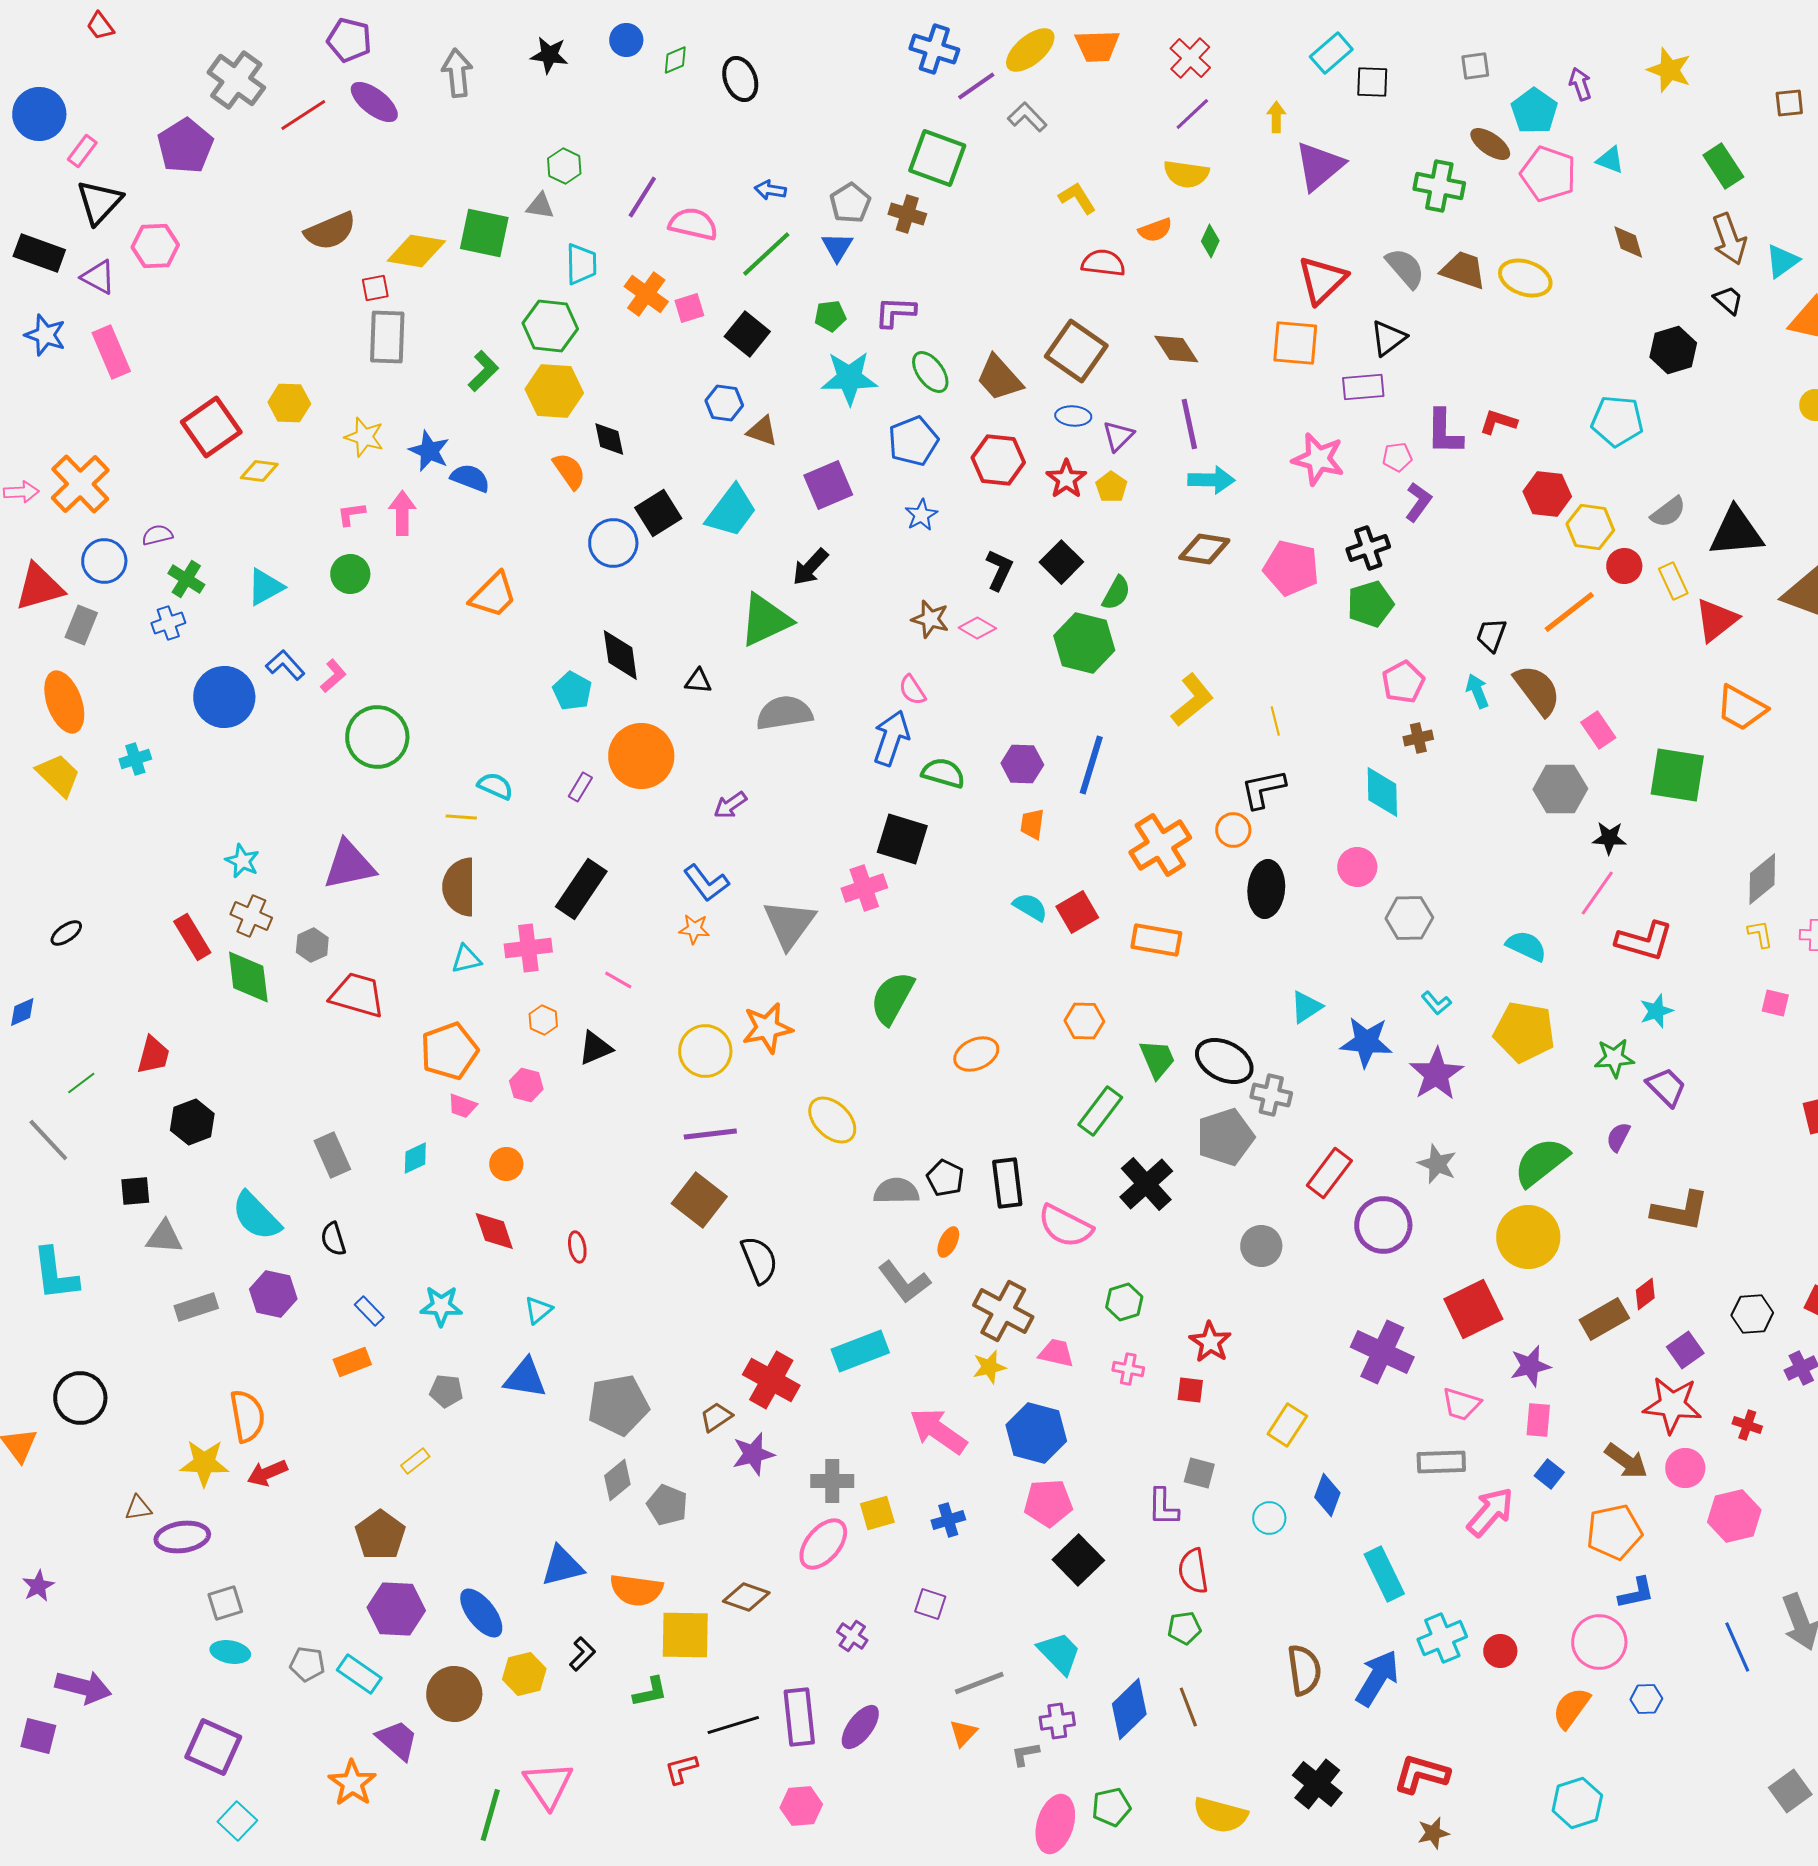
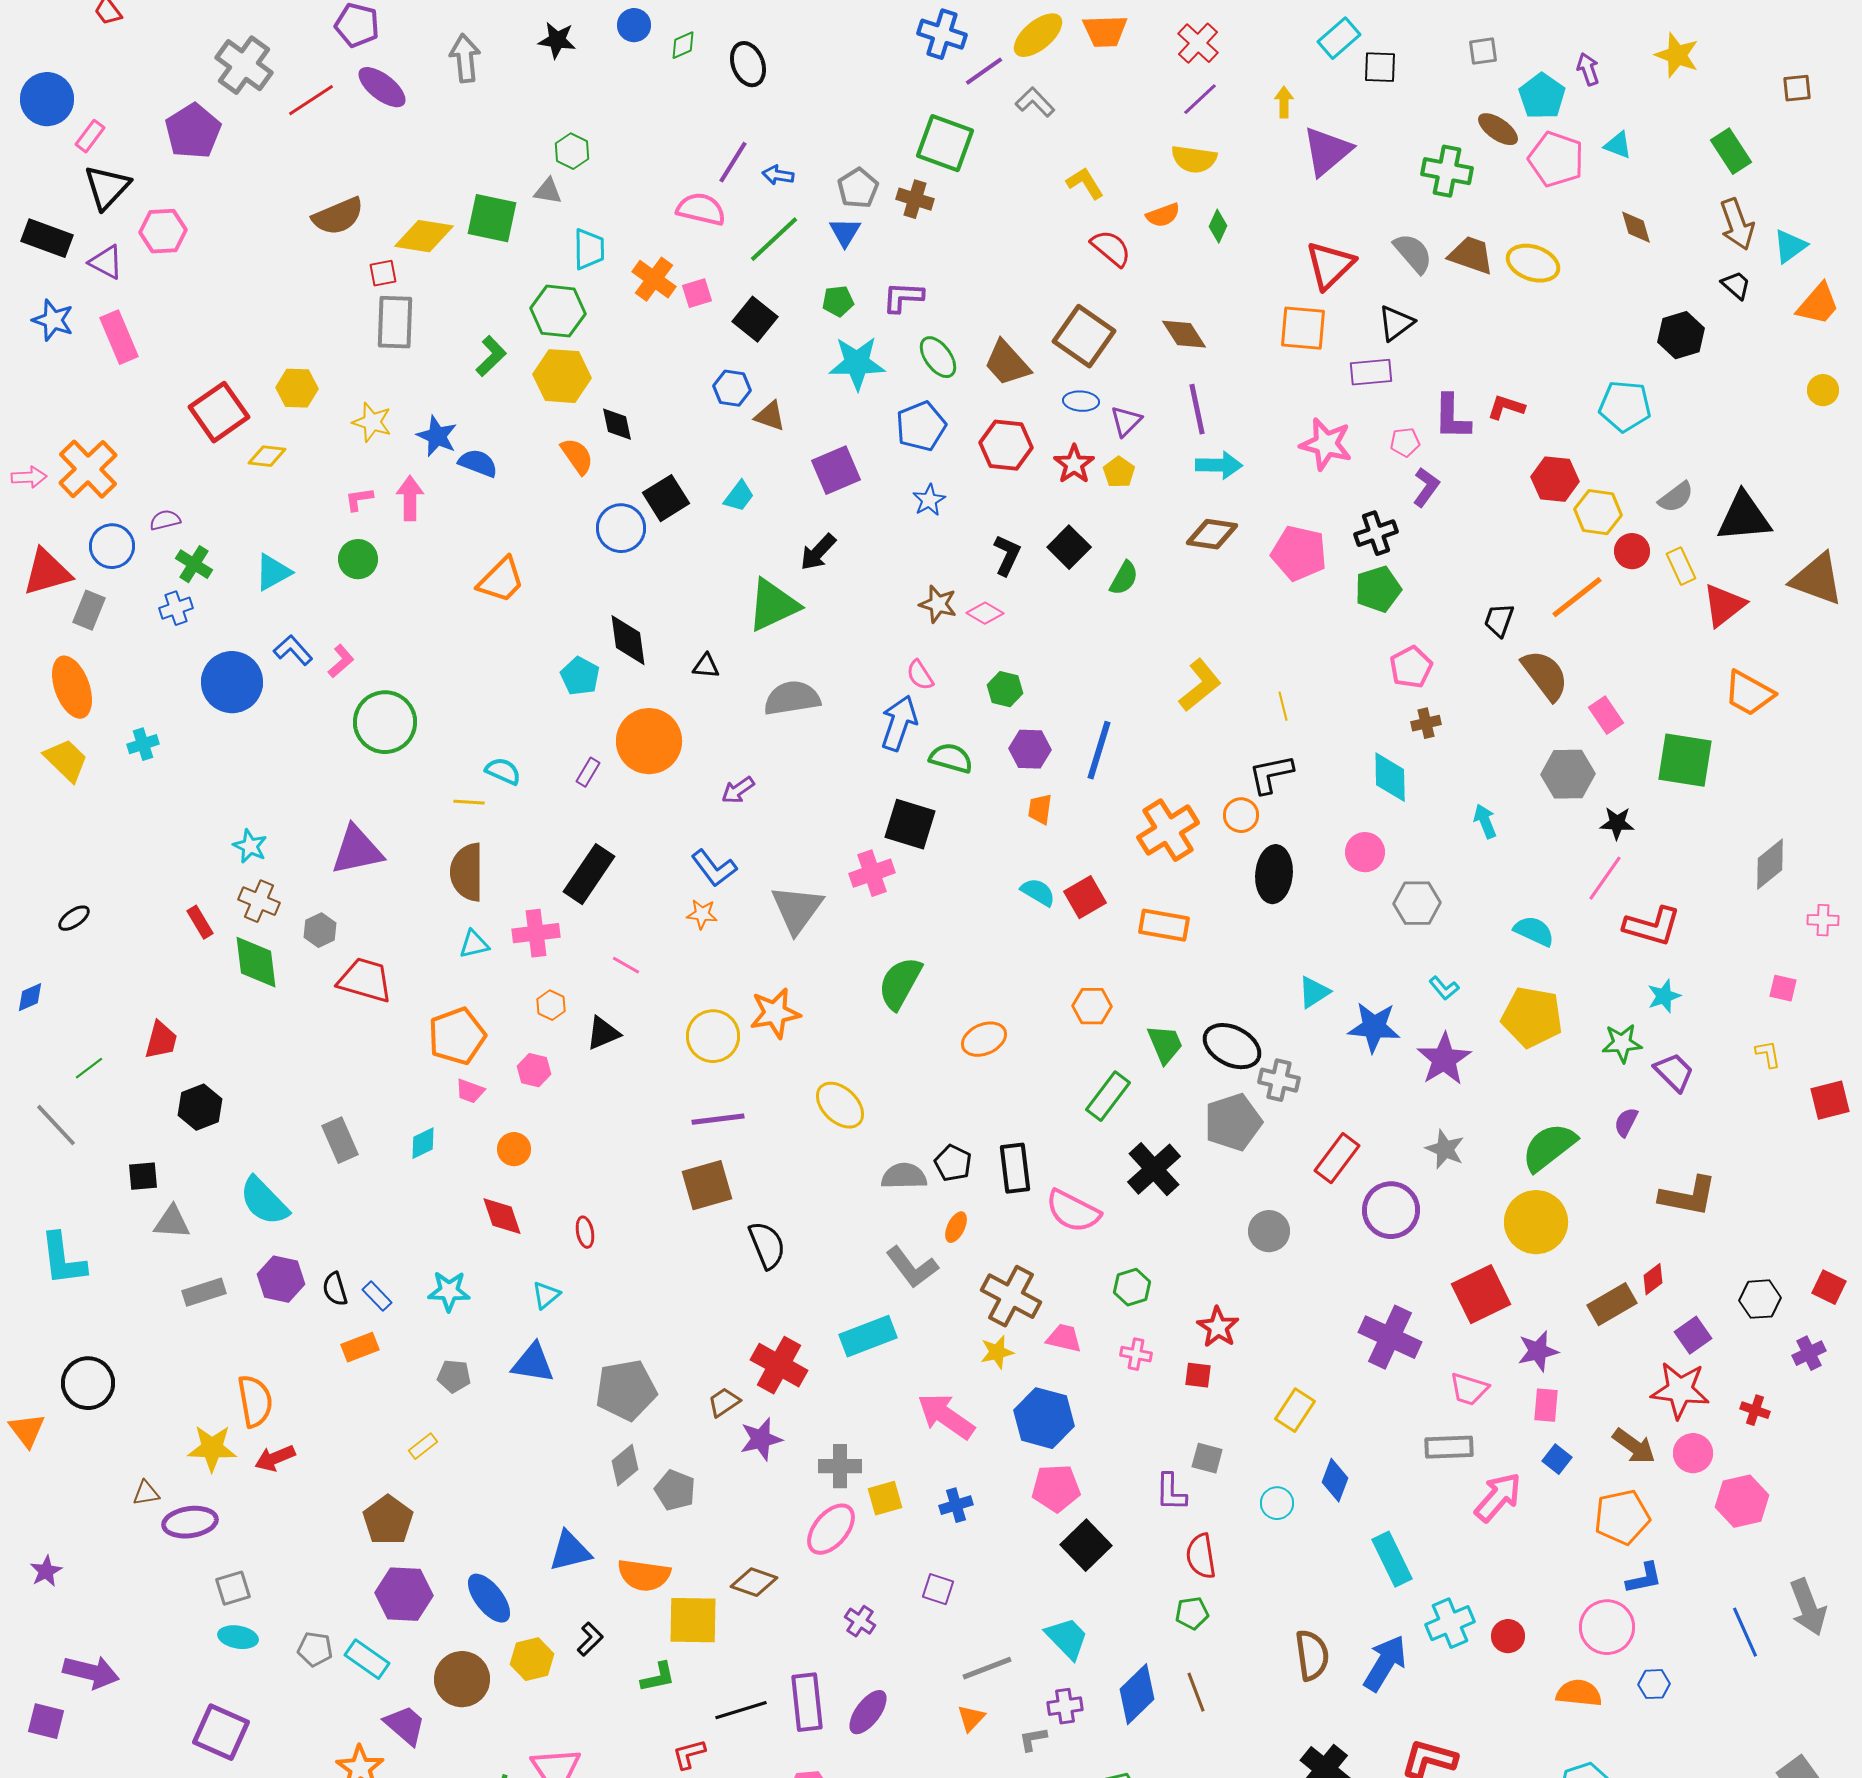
purple line: (642, 197) -> (733, 162), moved
red semicircle: (1103, 263) -> (1111, 248), turned 33
cyan trapezoid: (731, 511) -> (739, 496), size x0.6
green hexagon: (1084, 643) -> (1005, 689), moved, size x0.6
cyan arrow: (1477, 691) -> (1485, 821), moved
yellow L-shape: (1760, 934) -> (1768, 1054), moved
red rectangle: (192, 937) -> (200, 922), size x0.7
brown square: (699, 1200) -> (707, 1185), turned 36
black semicircle: (333, 1239) -> (335, 1289), moved
orange semicircle: (1571, 1708) -> (1579, 1693), turned 60

